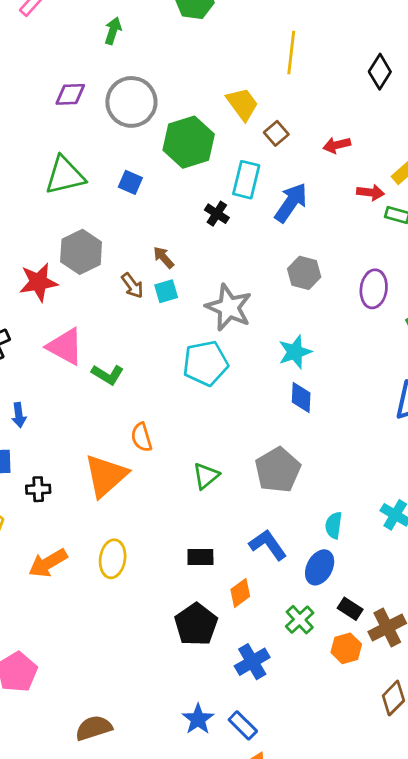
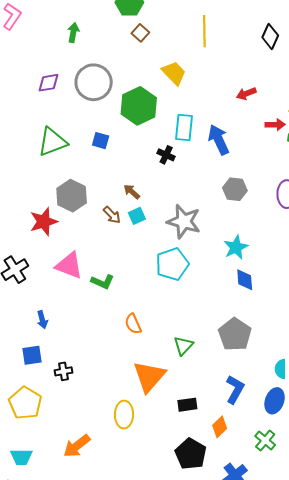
brown square: (276, 133) -> (140, 33), moved
blue arrow: (291, 203) -> (219, 140), turned -52
orange triangle: (106, 476) -> (149, 376), moved
blue L-shape: (268, 545) -> (235, 389), turned 72
orange arrow: (48, 563) -> (77, 446), moved

